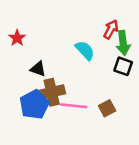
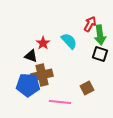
red star: (17, 38) -> (43, 43), moved
blue pentagon: (34, 105) -> (28, 85), turned 30
pink line: (74, 106) -> (60, 102), moved

